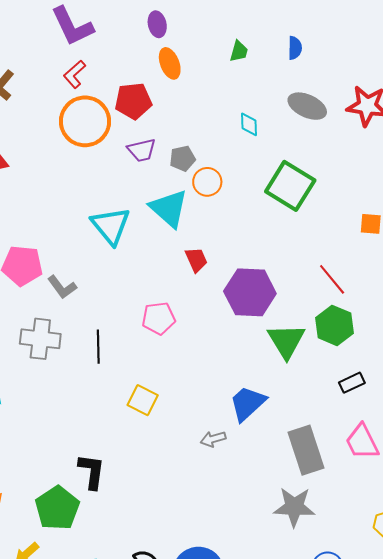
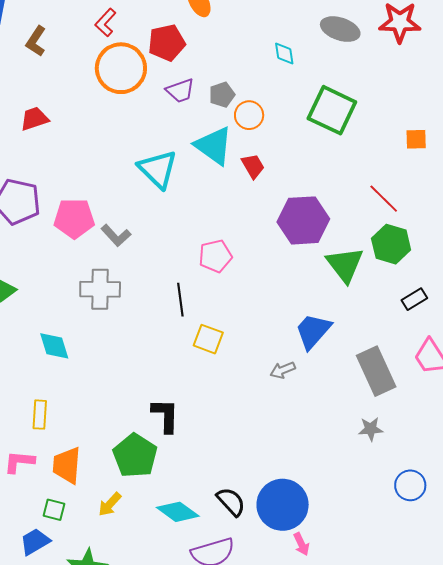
red trapezoid: (196, 260) -> (253, 166), moved
black line: (98, 347) -> (180, 300), moved
gray star: (294, 507) -> (371, 429), size x0.6

